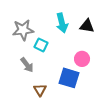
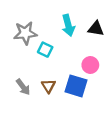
gray arrow: (27, 65) -> (23, 87), moved
brown triangle: (40, 90) -> (48, 86), moved

